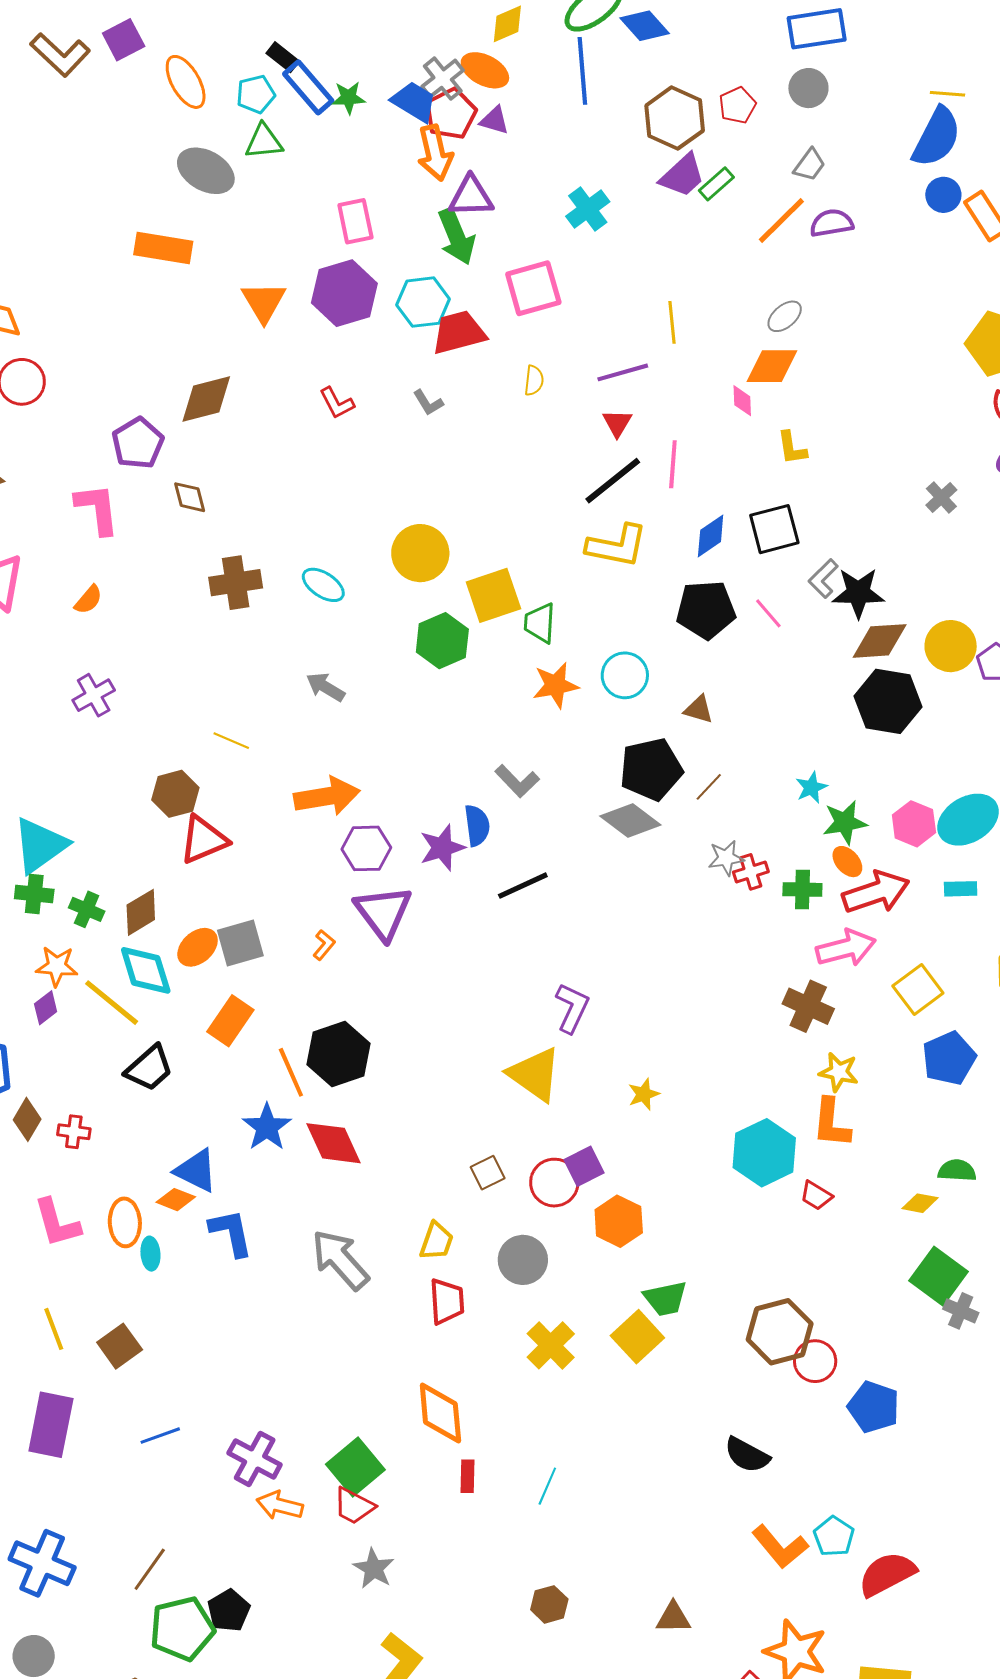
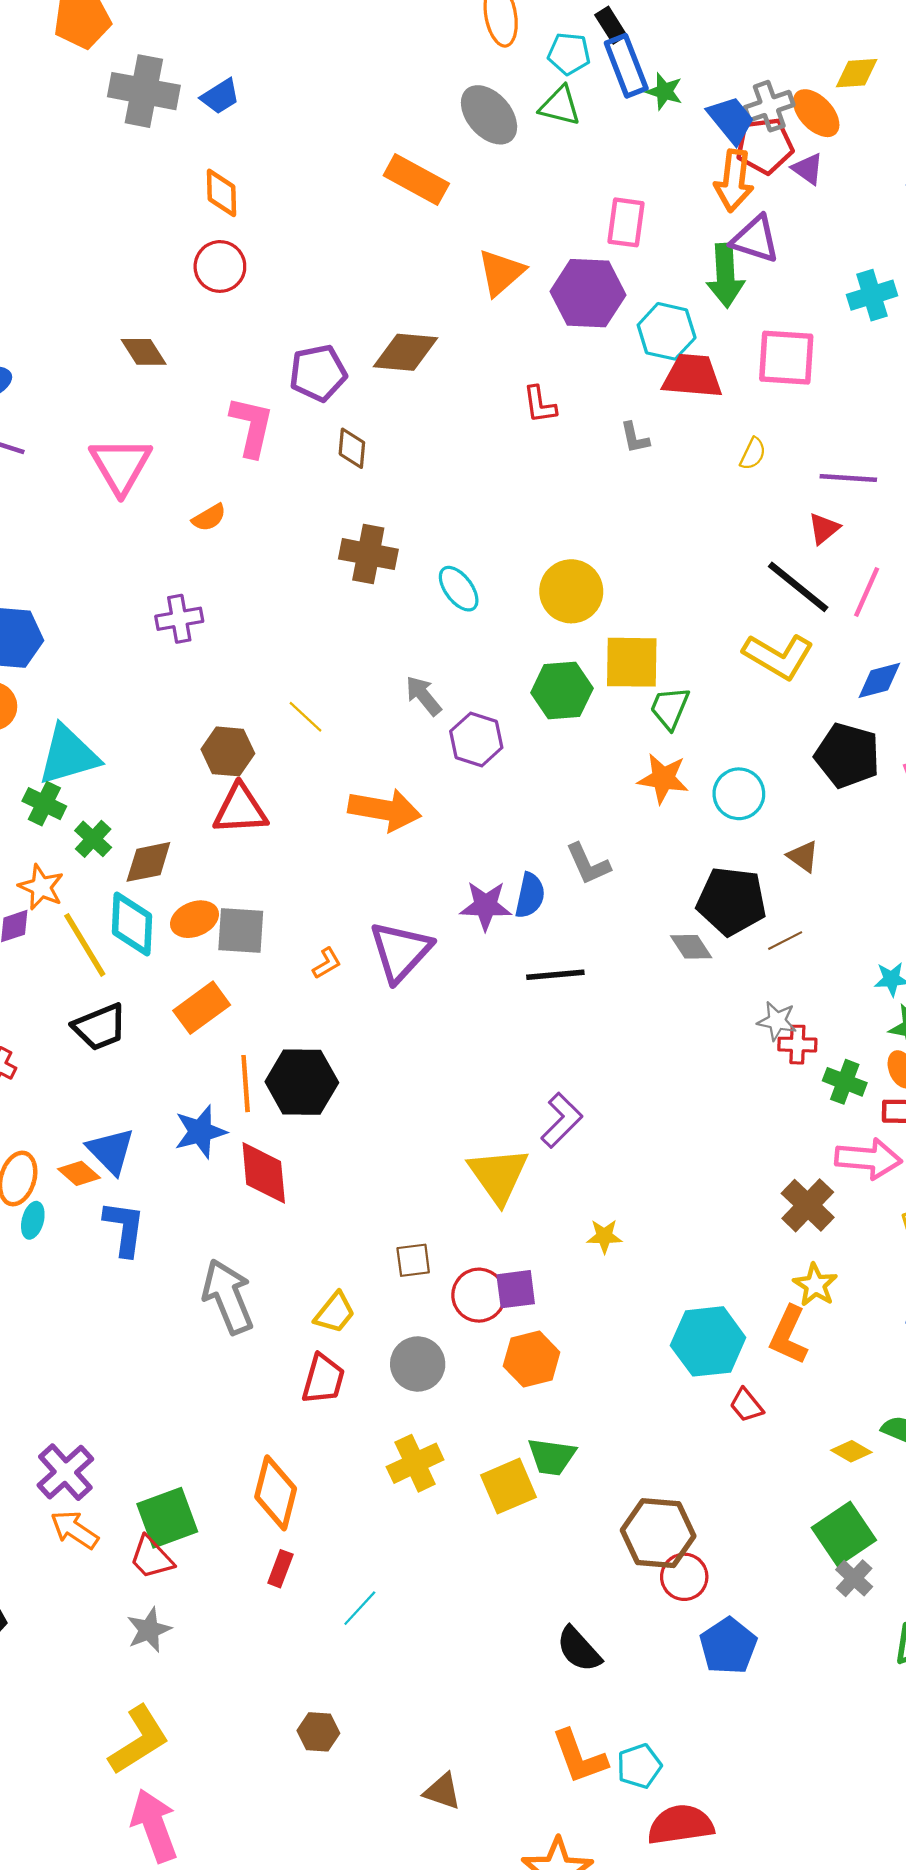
black line: (613, 481) -> (798, 587), turned 58
gray diamond: (630, 821) -> (691, 947), size x0.7
purple hexagon: (366, 848) -> (476, 739), moved

